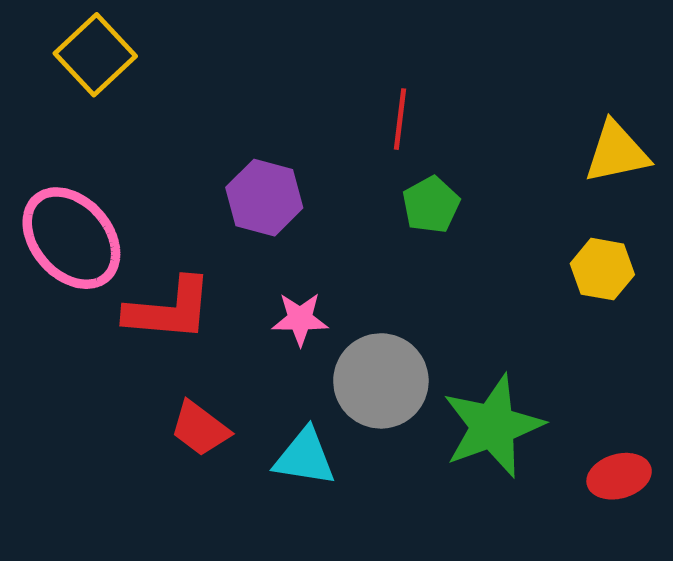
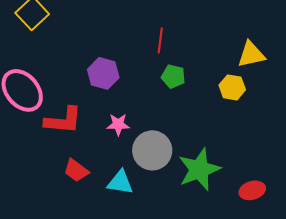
green pentagon: (431, 205) -> (173, 76), turned -30
yellow hexagon: (602, 269) -> (232, 87), moved

